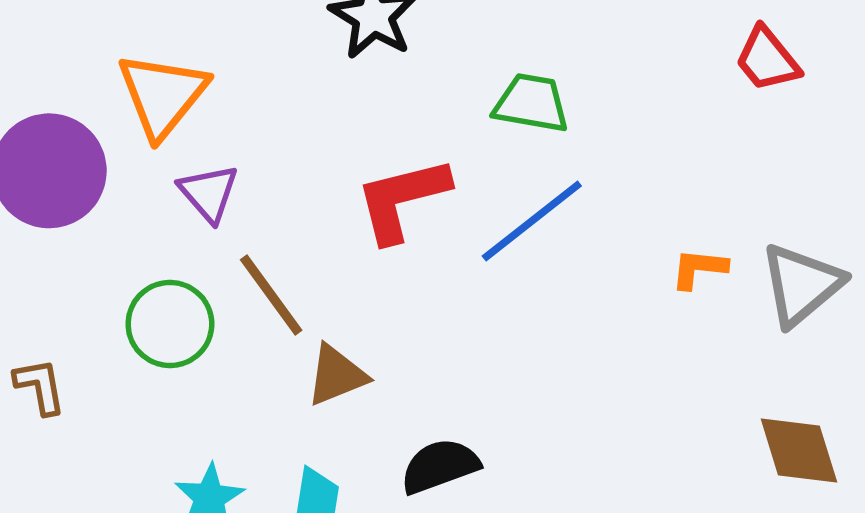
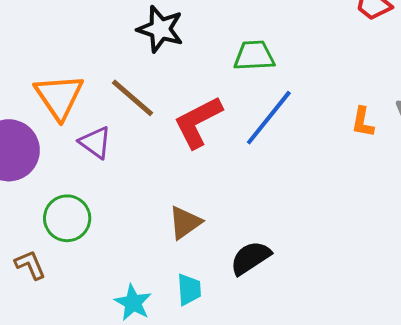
orange L-shape: (699, 268) -> (363, 122), turned -72
brown line: (271, 295) -> (132, 98), moved
green circle: (170, 324) -> (67, 218), moved

